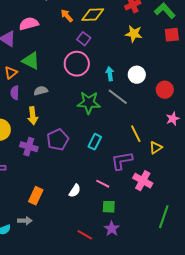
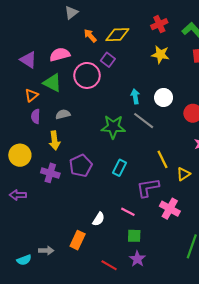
pink semicircle: (29, 24) -> (60, 55), moved
pink circle: (77, 64) -> (87, 75), moved
orange rectangle: (36, 196) -> (78, 240), moved

